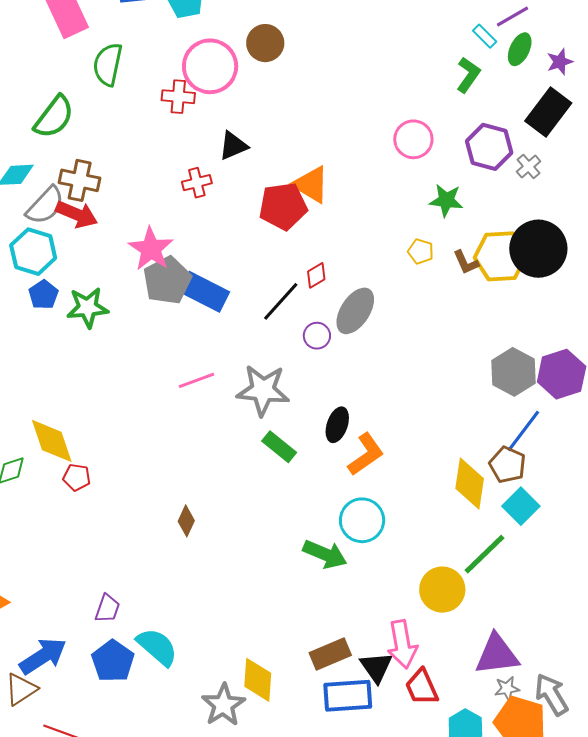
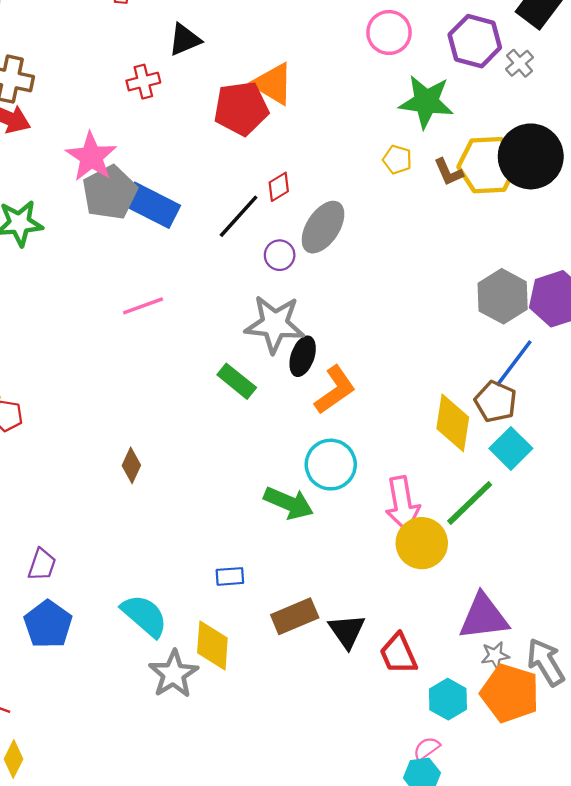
green star: (446, 200) -> (426, 102), size x1.4
gray star: (263, 390) -> (275, 324), moved
pink arrow: (402, 644) -> (402, 504), moved
cyan semicircle: (157, 647) -> (144, 616), moved
blue rectangle: (348, 696) -> (230, 576), moved, size x0.5

